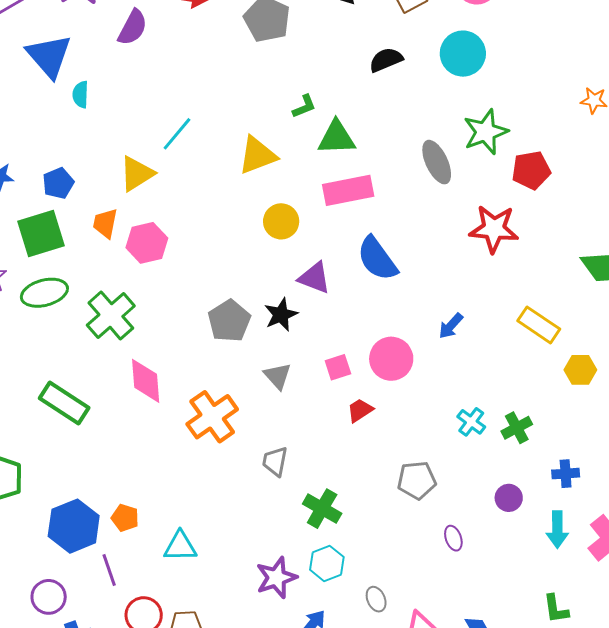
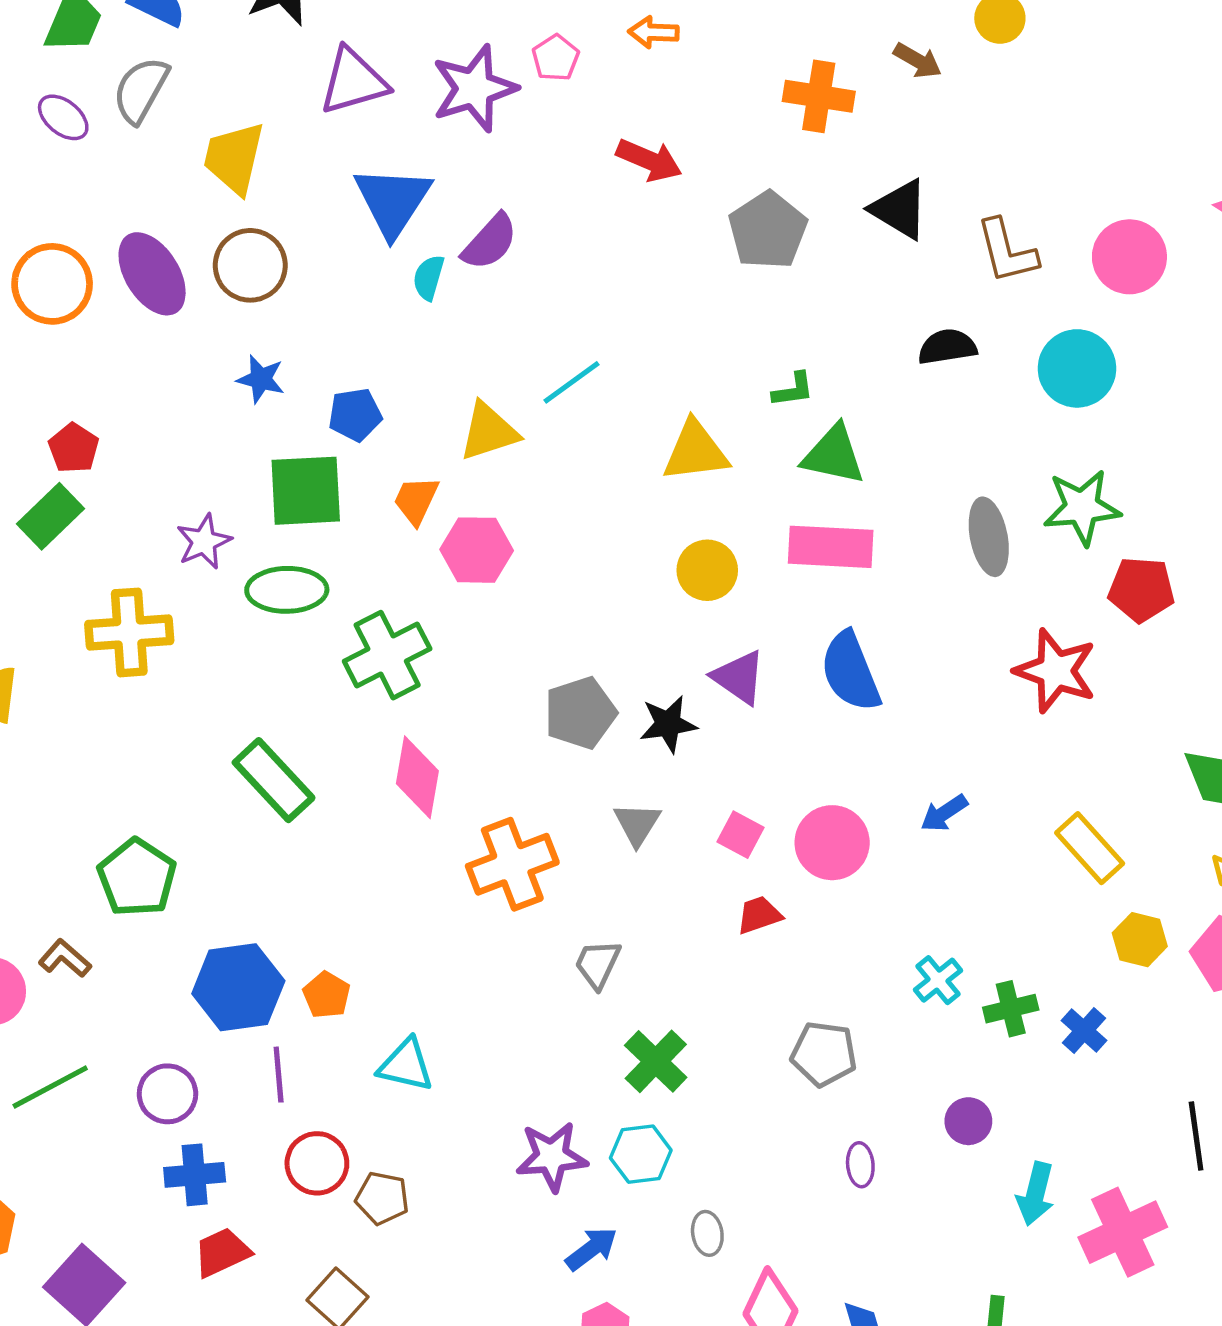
purple semicircle: (133, 27) -> (490, 242), moved
pink square: (338, 367) -> (741, 835), turned 32
blue cross: (566, 474) -> (1084, 1030), moved, turned 32

